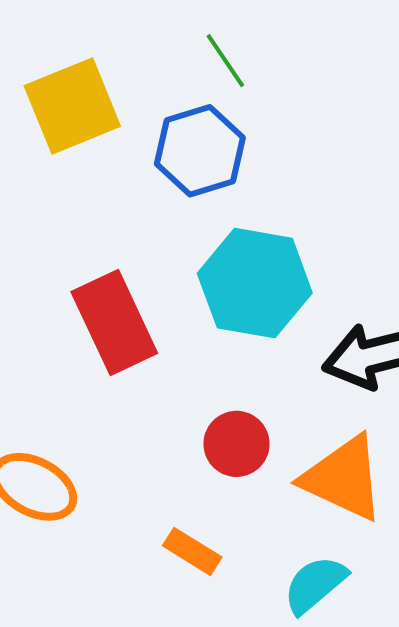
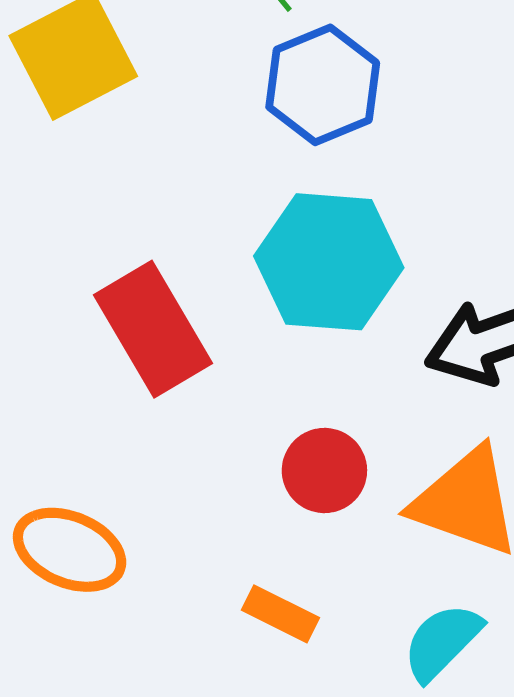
blue hexagon: (200, 151) -> (323, 85), moved

